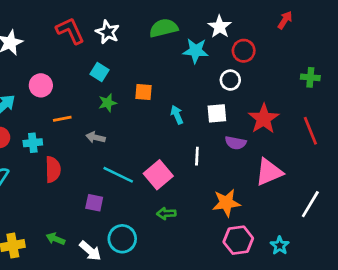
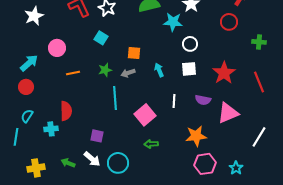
red circle: (244, 51) -> (229, 22), moved
white circle: (230, 80) -> (190, 44), moved
green star: (108, 103) -> (105, 70), moved
gray arrow: (96, 137) -> (128, 73), moved, turned -32
cyan cross: (33, 143) -> (51, 129), moved
purple semicircle: (236, 143) -> (203, 100), moved
cyan line: (118, 175) -> (115, 98), moved, turned 60
white arrow: (90, 251) -> (92, 159), moved

